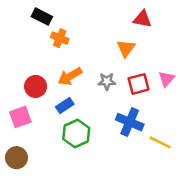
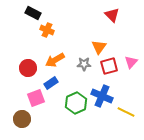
red triangle: (142, 19) -> (112, 15), turned 35
orange triangle: (126, 48) -> (99, 47), moved
pink square: (20, 117) -> (36, 98), moved
green hexagon: (76, 133) -> (76, 103), moved
brown circle: (16, 158) -> (22, 119), moved

